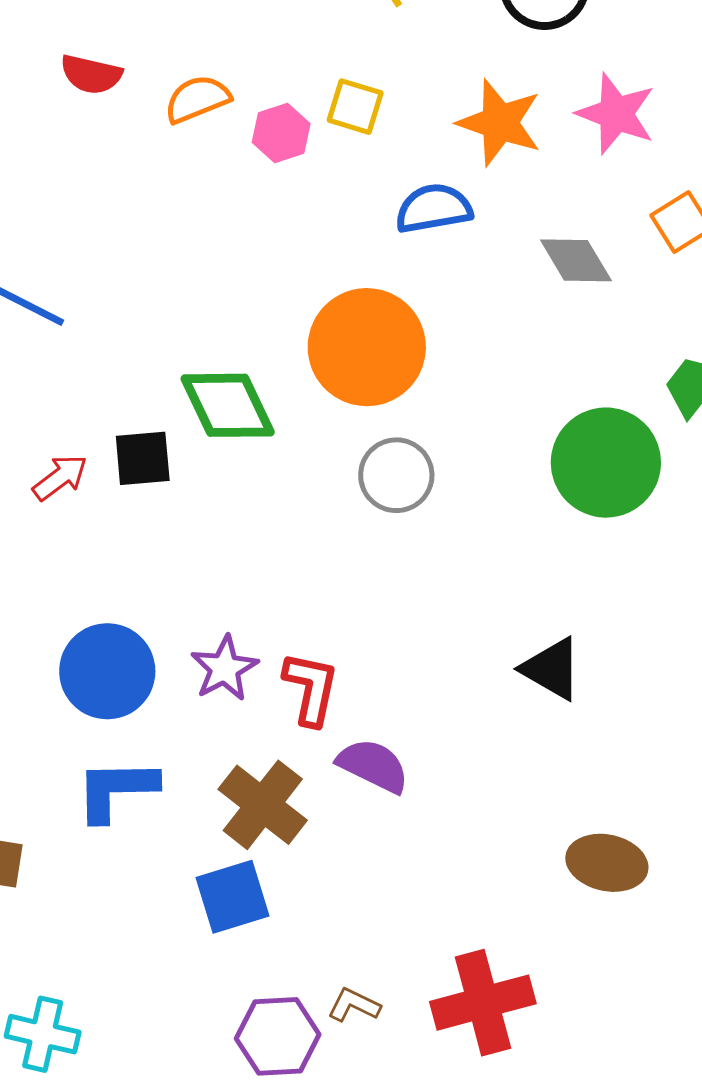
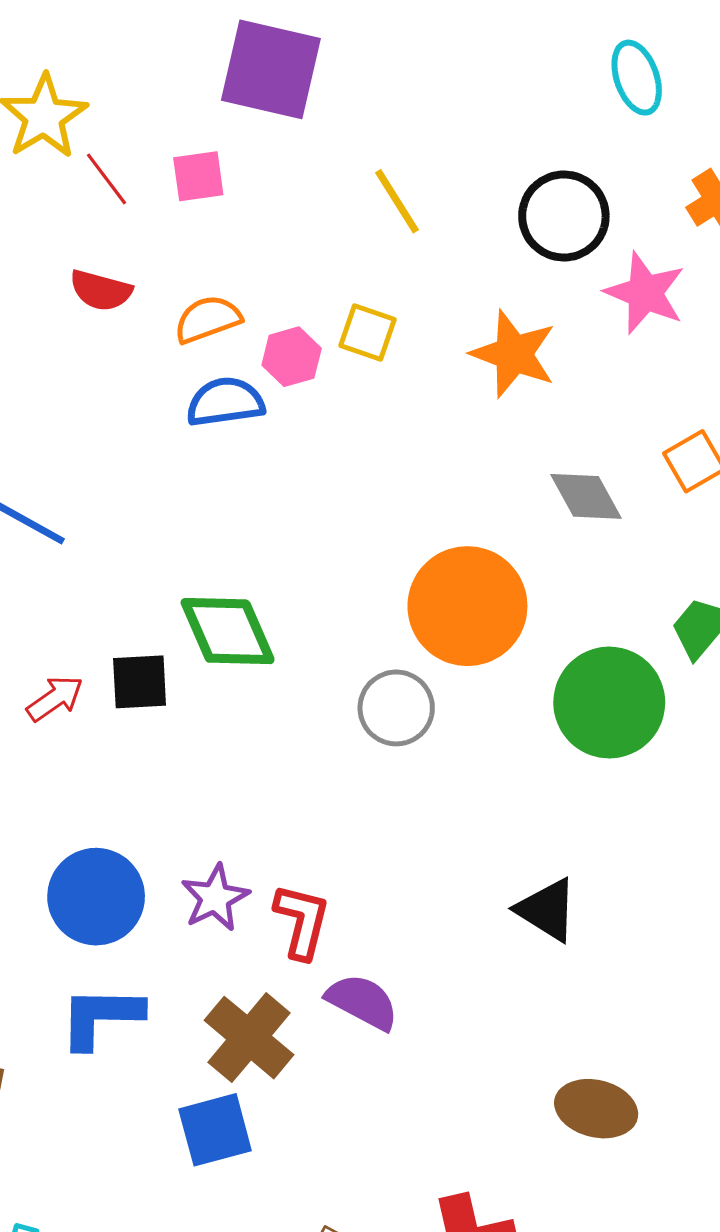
pink star: (616, 114) -> (645, 293), moved
blue semicircle: (434, 208) -> (225, 402), moved
orange circle: (367, 347) -> (467, 606), moved

